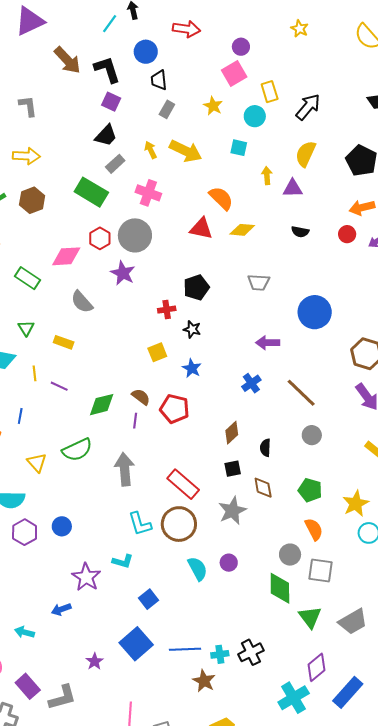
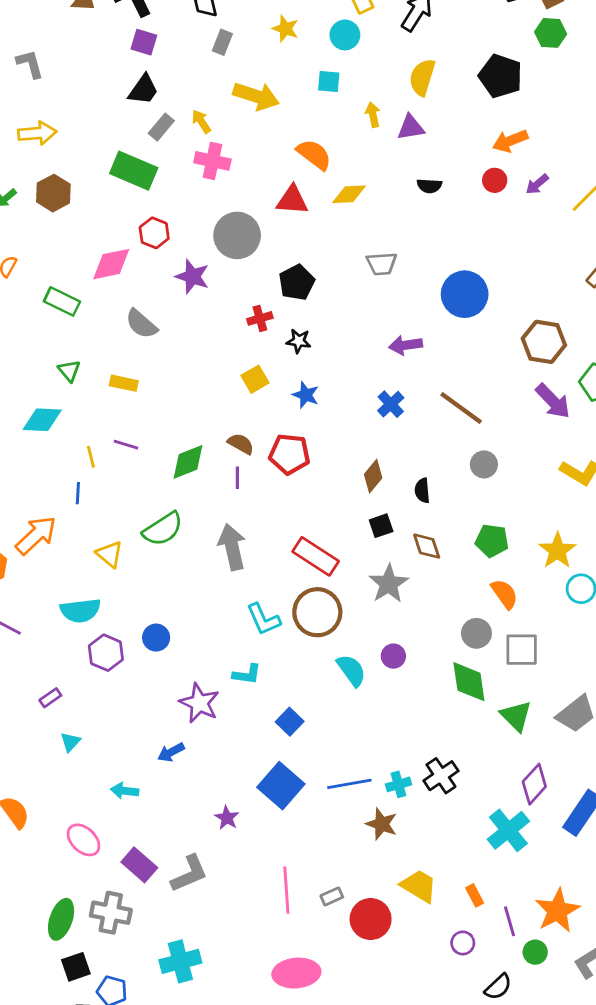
yellow arrow: (151, 150) -> (201, 121), moved
gray circle: (135, 235) -> (237, 235), moved
yellow line: (35, 373) -> (91, 457), moved

